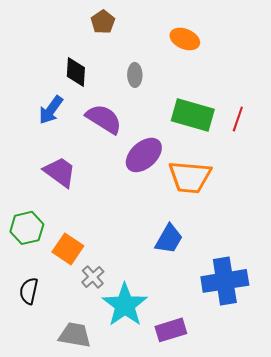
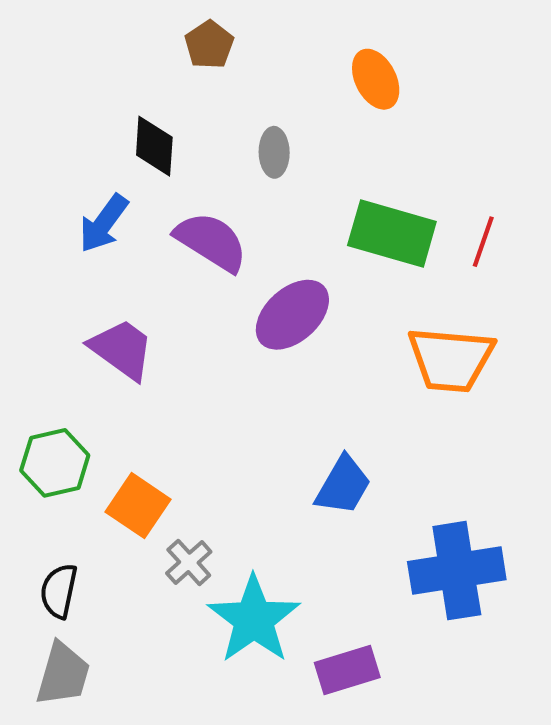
orange ellipse: (185, 39) -> (376, 79), turned 40
orange trapezoid: (190, 177) -> (451, 359), moved
gray trapezoid: (75, 335) -> (63, 674), moved, turned 96

